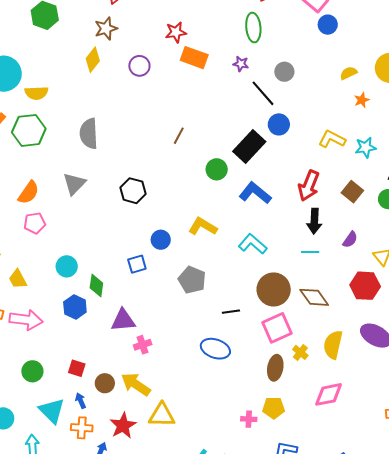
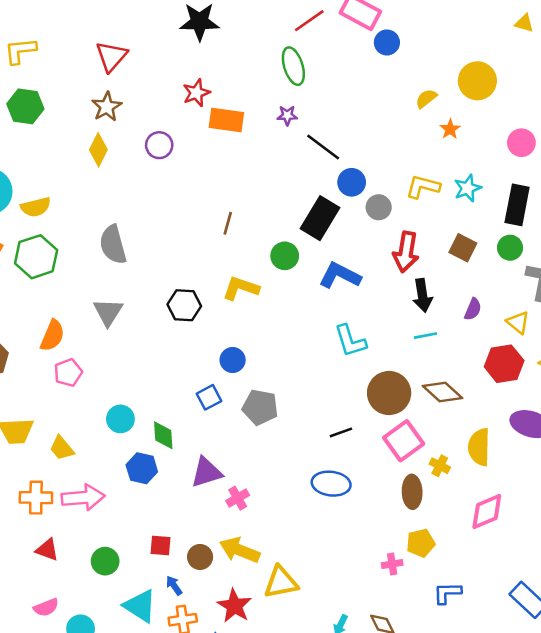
gray circle: (284, 72) -> (379, 207), moved
yellow L-shape: (203, 227) -> (241, 288), moved
cyan L-shape: (253, 244) -> (350, 341), turned -136
gray pentagon: (192, 280) -> (260, 407), moved

